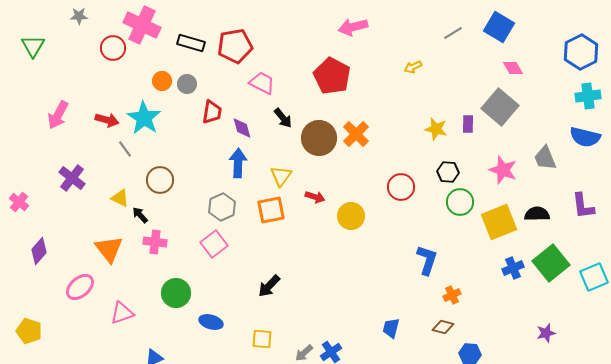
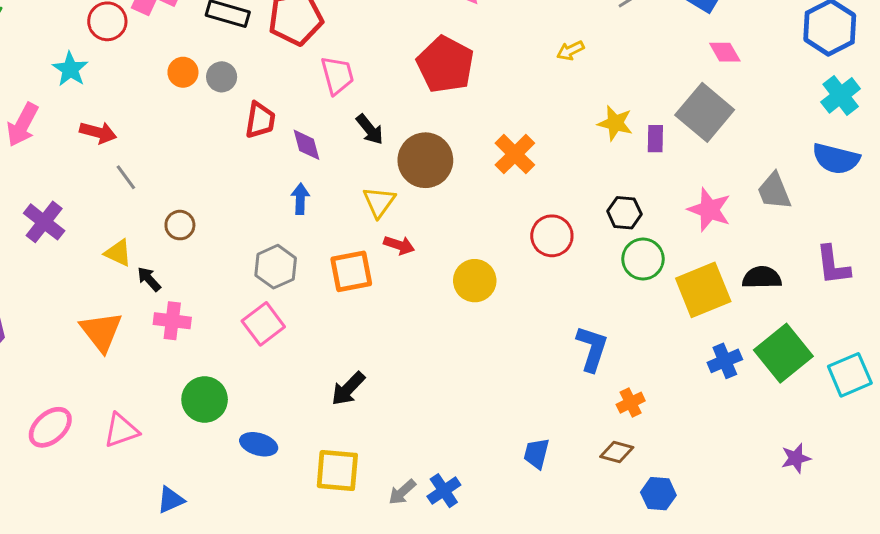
pink trapezoid: (262, 83) -> (337, 75), turned 48
cyan cross: (588, 96) -> (841, 95), turned -30
cyan star: (144, 118) -> (70, 69), moved, size x0.7
yellow star: (436, 129) -> (615, 123), moved
orange cross: (356, 134) -> (515, 154), moved
blue arrow: (238, 163) -> (300, 199), size x0.7
yellow triangle: (281, 176) -> (379, 202), moved
brown circle: (160, 180) -> (180, 225), size x0.7
red arrow: (315, 197) -> (399, 245), moved
pink ellipse: (80, 287) -> (50, 427), moved
purple star: (546, 333) -> (796, 458), moved
yellow square: (262, 339) -> (337, 470), size x1.4

